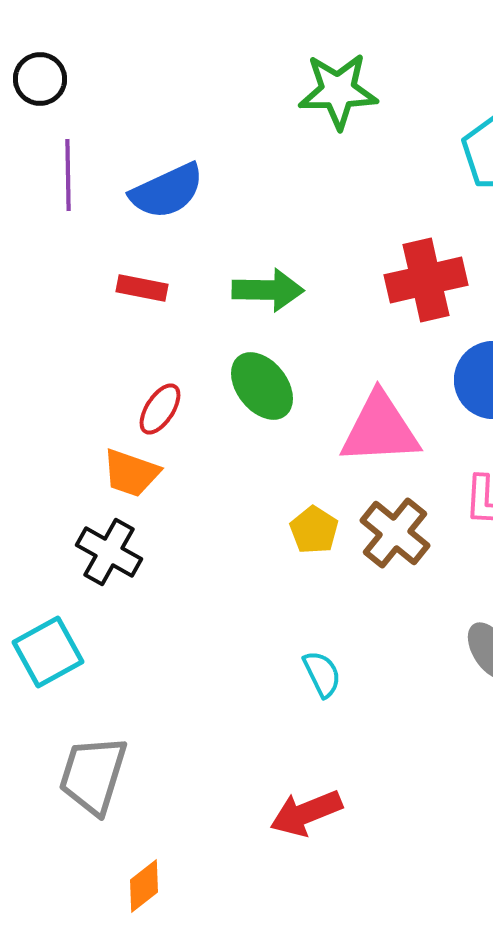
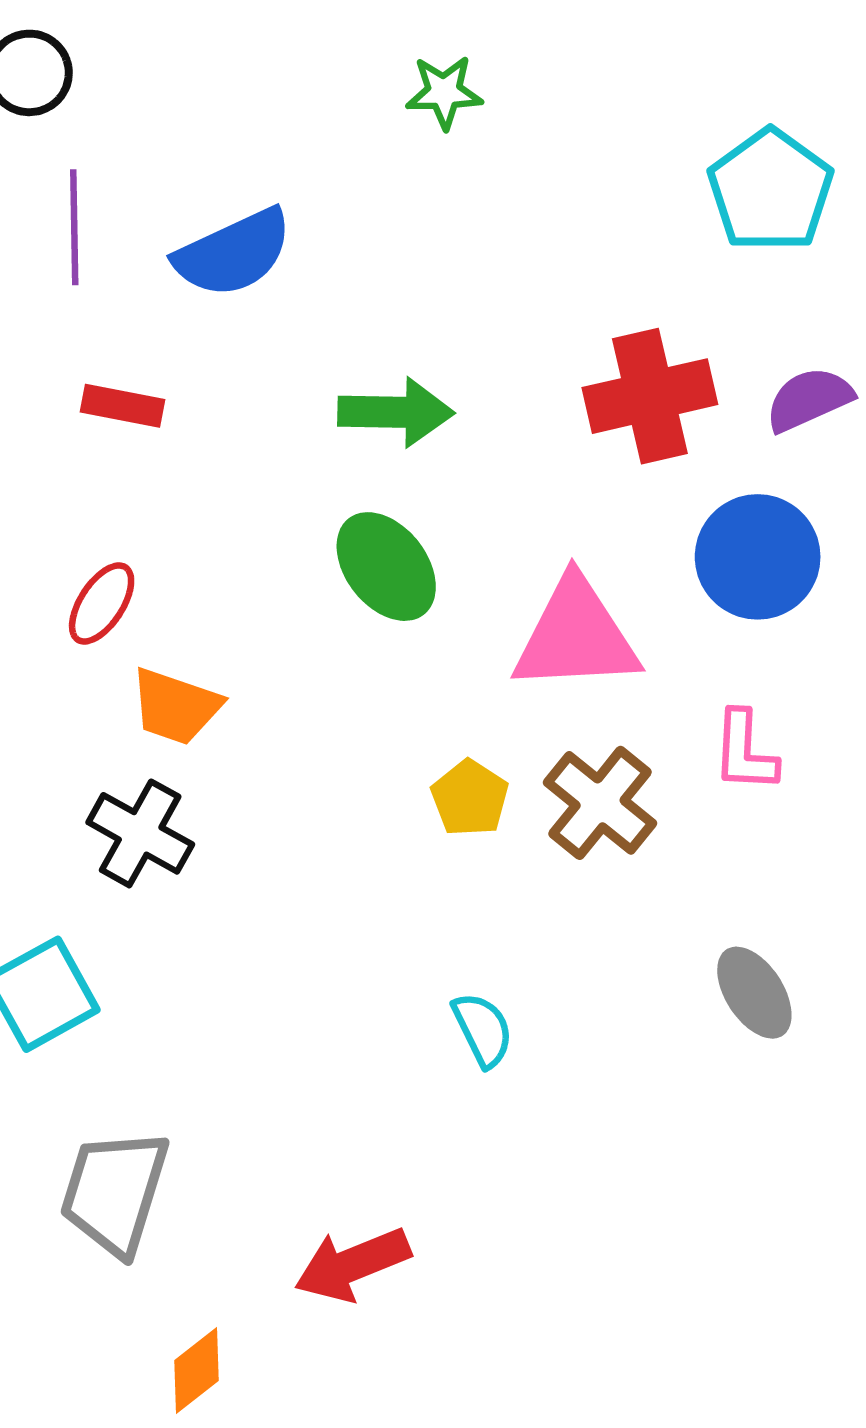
green star: (338, 91) -> (444, 92), moved, size x0.6
red rectangle: (142, 288) -> (122, 406), moved
red ellipse: (160, 409) -> (102, 604), moved
red arrow: (306, 813) -> (352, 1264), moved

